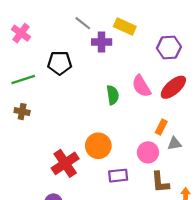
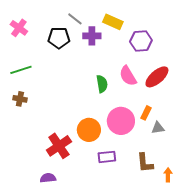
purple hexagon: (169, 47) -> (141, 41), moved
black pentagon: (60, 63) -> (59, 38), moved
pink circle: (148, 152) -> (121, 121), moved, size x1.4

